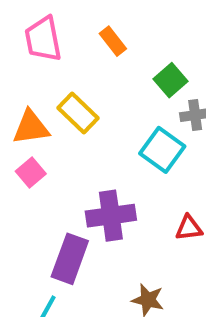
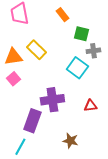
orange rectangle: (113, 41) -> (62, 15), moved
green square: (170, 80) -> (81, 34), turned -35

